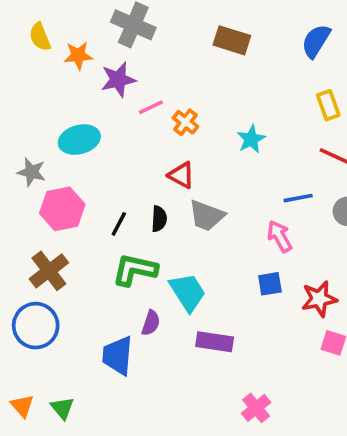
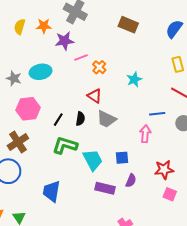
yellow semicircle: (40, 37) -> (20, 27), moved, turned 35
gray star: (32, 172) -> (14, 78), moved
pink arrow: (280, 236) -> (145, 134), turned 30
blue square: (270, 284) -> (122, 158), moved
purple semicircle: (151, 323) -> (131, 181), moved

